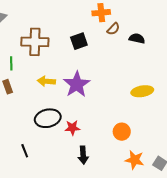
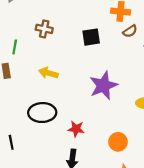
brown cross: (35, 42) -> (44, 29), size x0.6
purple star: (77, 84) -> (103, 86), moved
red star: (72, 128) -> (76, 129), moved

